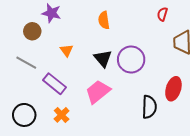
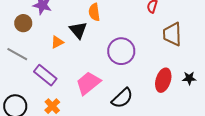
orange triangle: (67, 50) -> (57, 42), turned 40
black triangle: (103, 58) -> (78, 30), moved
black semicircle: (149, 107) -> (122, 98), moved, turned 45

